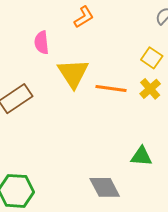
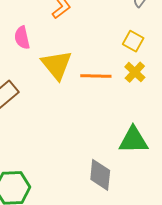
green triangle: (141, 156) -> (133, 140), size x1.4
gray diamond: (105, 187) -> (100, 175), turned 40

